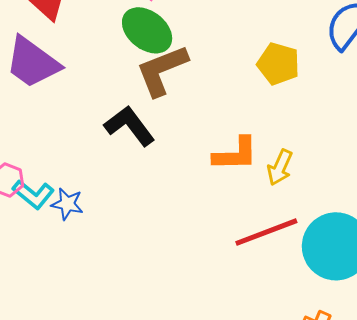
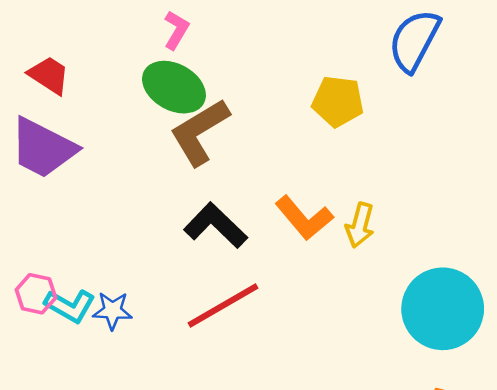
black L-shape: (130, 126) -> (215, 225), moved
orange L-shape: (235, 154) -> (304, 218), turned 60
red line: (266, 232) -> (223, 306), moved

